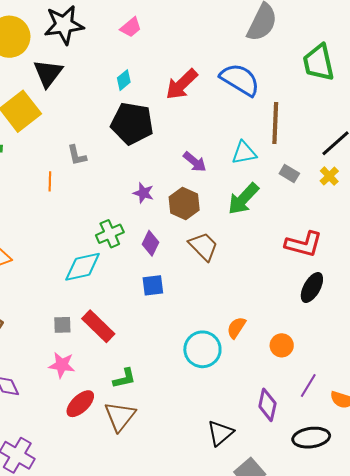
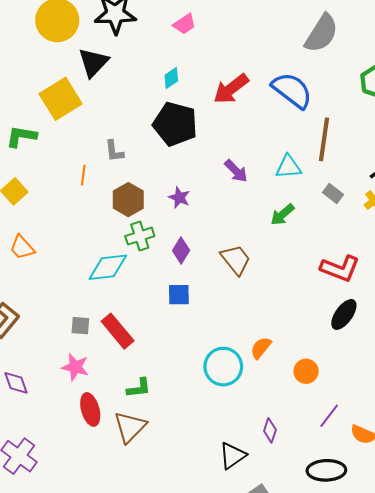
green arrow: (243, 199) -> (282, 215), size x0.7
brown hexagon: (184, 204) -> (128, 200), moved
red ellipse: (80, 404) -> (90, 409), turned -68
purple diamond: (267, 405) -> (270, 430), moved, size x0.7

